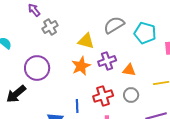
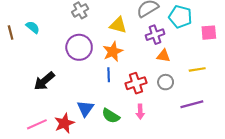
purple cross: (107, 61) -> (155, 35), moved
purple circle: (37, 68) -> (79, 47), moved
blue line: (77, 106) -> (109, 75), moved

